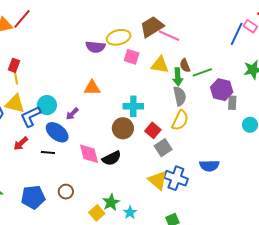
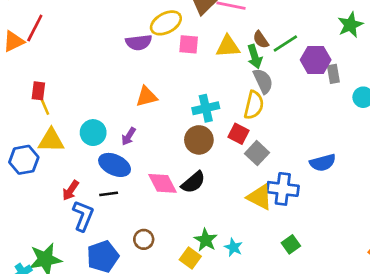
blue L-shape: (31, 116) -> (83, 216), moved, turned 150
yellow semicircle: (180, 120) -> (254, 105), moved

